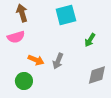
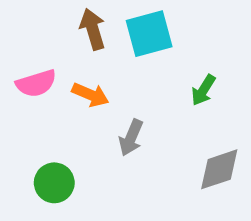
brown arrow: (22, 13) -> (93, 29), moved
orange arrow: (36, 60) -> (90, 95), moved

